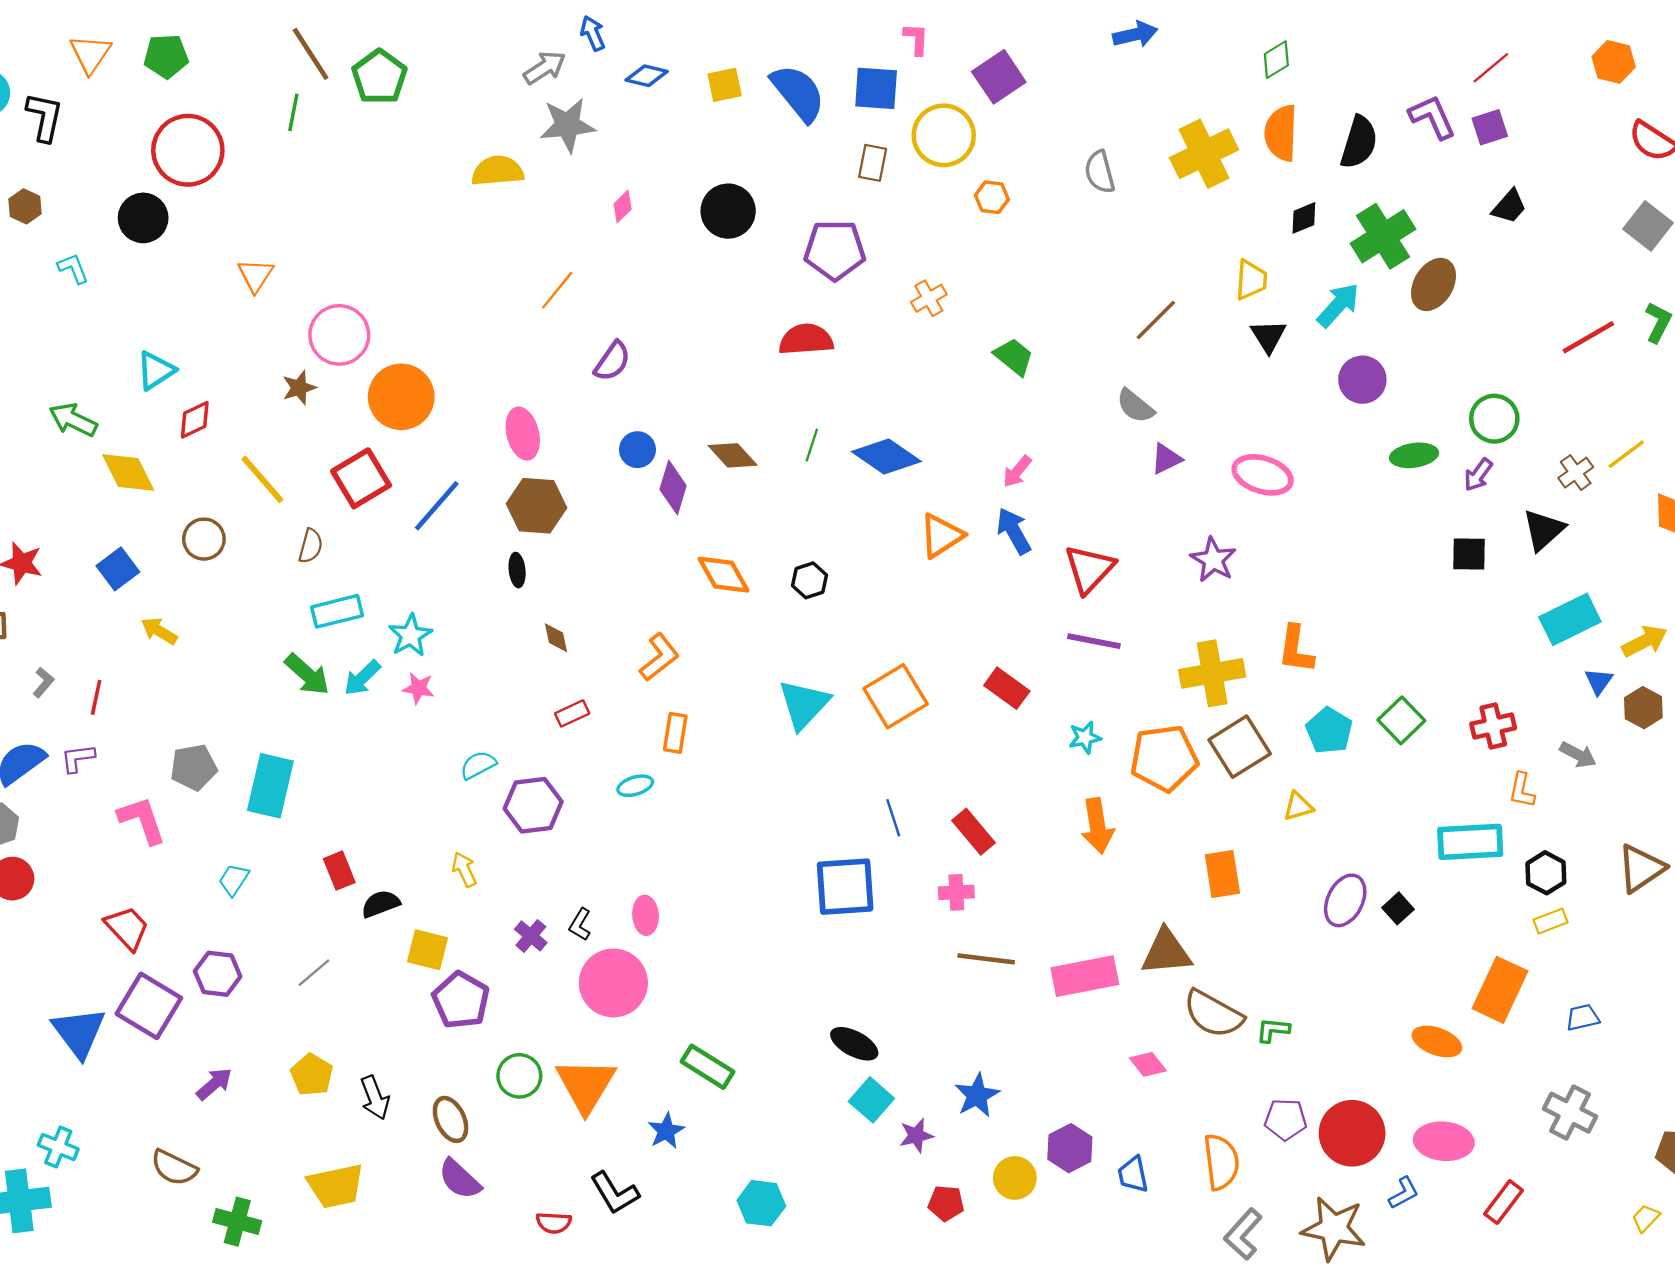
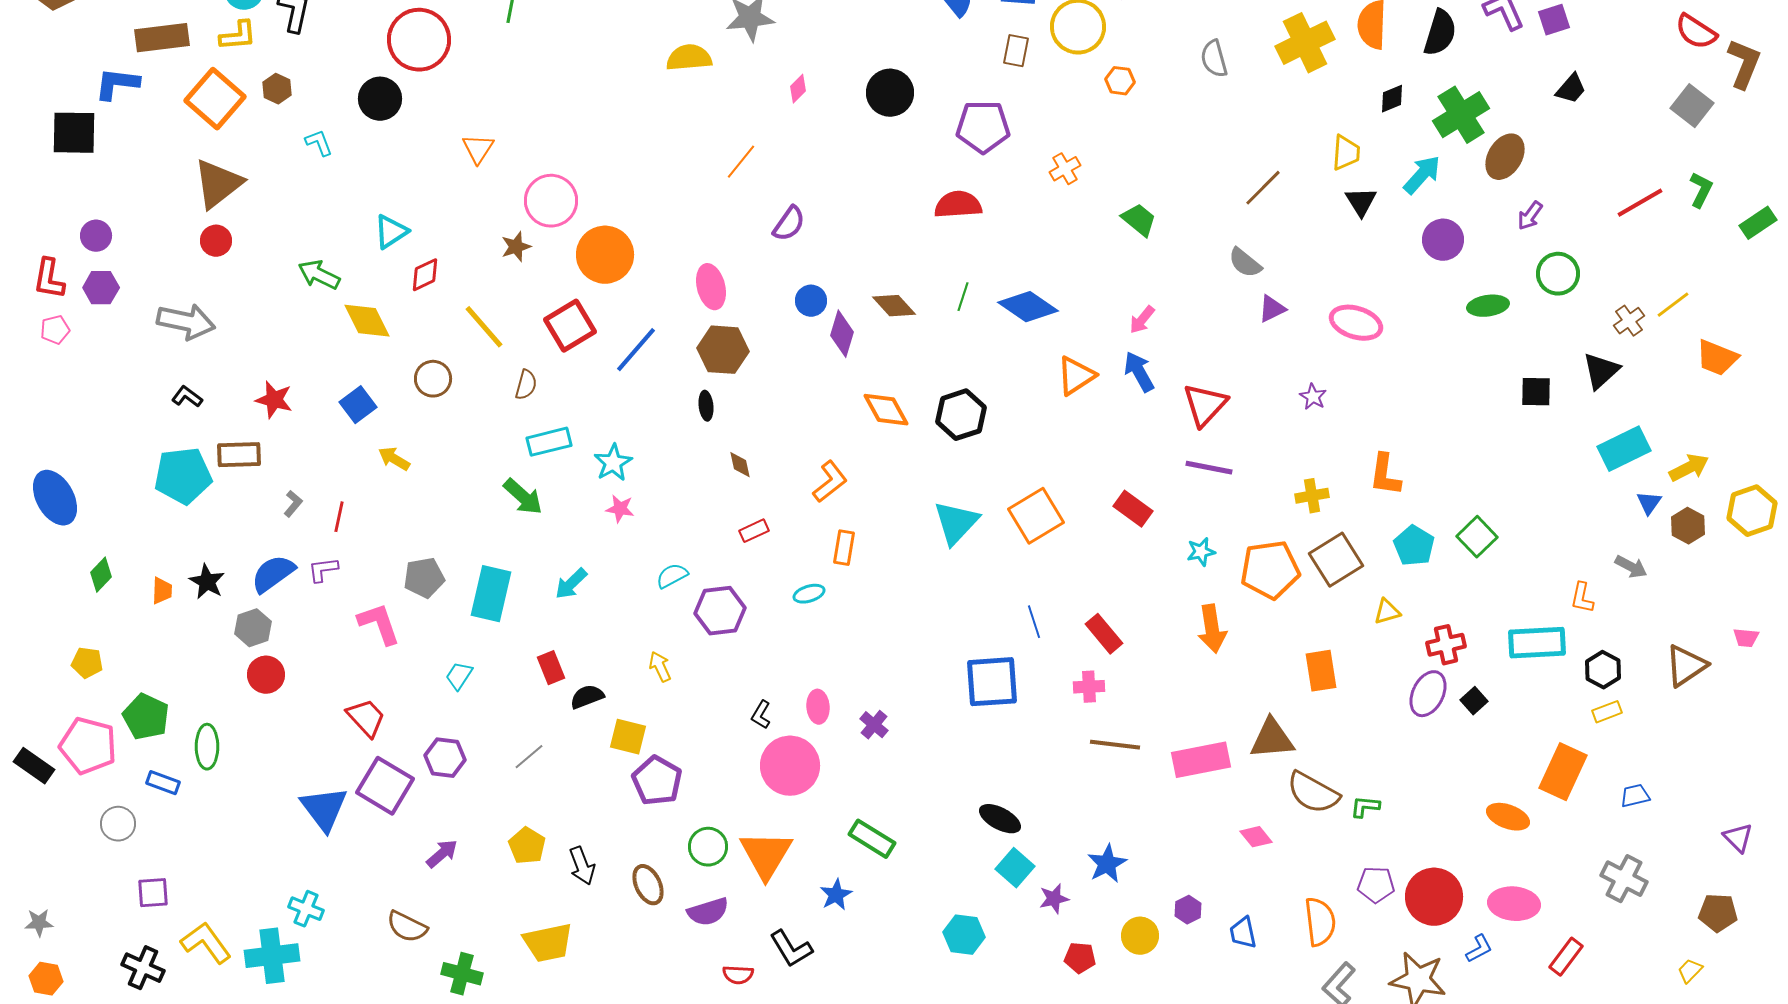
purple arrow: (1478, 475) -> (1530, 216), moved
purple star: (1213, 560) -> (1313, 397), size x0.7
black hexagon: (810, 580) -> (961, 415), size x1.6
yellow cross: (1212, 673) -> (1312, 496), size x0.6
cyan arrow: (362, 678) -> (571, 584), moved
red cross: (1493, 726) -> (1446, 645), moved
purple cross: (531, 936) -> (874, 725), moved
purple hexagon: (1070, 1148) -> (1188, 910), size x0.7
purple semicircle: (460, 1179) -> (708, 912), moved, turned -60
cyan hexagon: (761, 1203) -> (964, 935), moved

